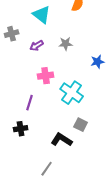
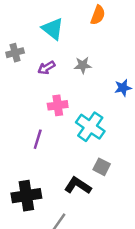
black cross: (21, 129) -> (26, 196), moved, size x1.6

